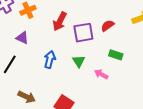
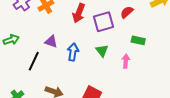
purple triangle: (22, 38) -> (51, 42), moved
pink arrow: (101, 74) -> (126, 61), turned 72

